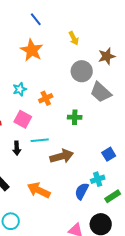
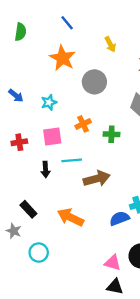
gray circle: (82, 71) -> (94, 82), moved
orange cross: (46, 98) -> (83, 124), moved
pink square: (23, 119) -> (52, 136), turned -36
blue semicircle: (82, 191) -> (119, 218), turned 42

